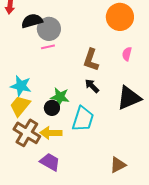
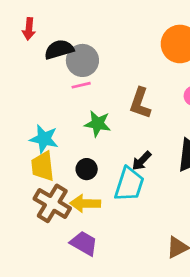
black arrow: (92, 86) -> (142, 161), moved, turned -91
green star: (60, 97) -> (98, 124), moved
yellow trapezoid: (20, 106) -> (43, 166), turned -45

